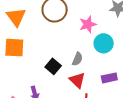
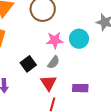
pink star: (88, 24) -> (55, 40), moved
cyan circle: (104, 43) -> (79, 39), moved

